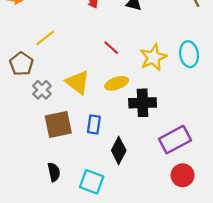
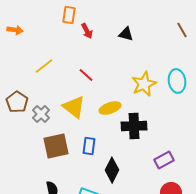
red line: (111, 48) -> (86, 75), moved
brown pentagon: (21, 64) -> (17, 102), moved
purple rectangle: (175, 140) -> (164, 160), size x0.7

